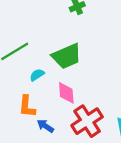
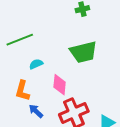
green trapezoid: (67, 56) -> (83, 52), moved

